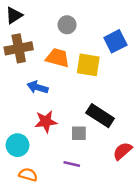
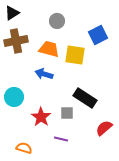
blue arrow: (38, 87) -> (44, 74), moved
red star: (46, 122) -> (41, 117), moved, turned -30
cyan circle: (17, 145) -> (14, 97), moved

